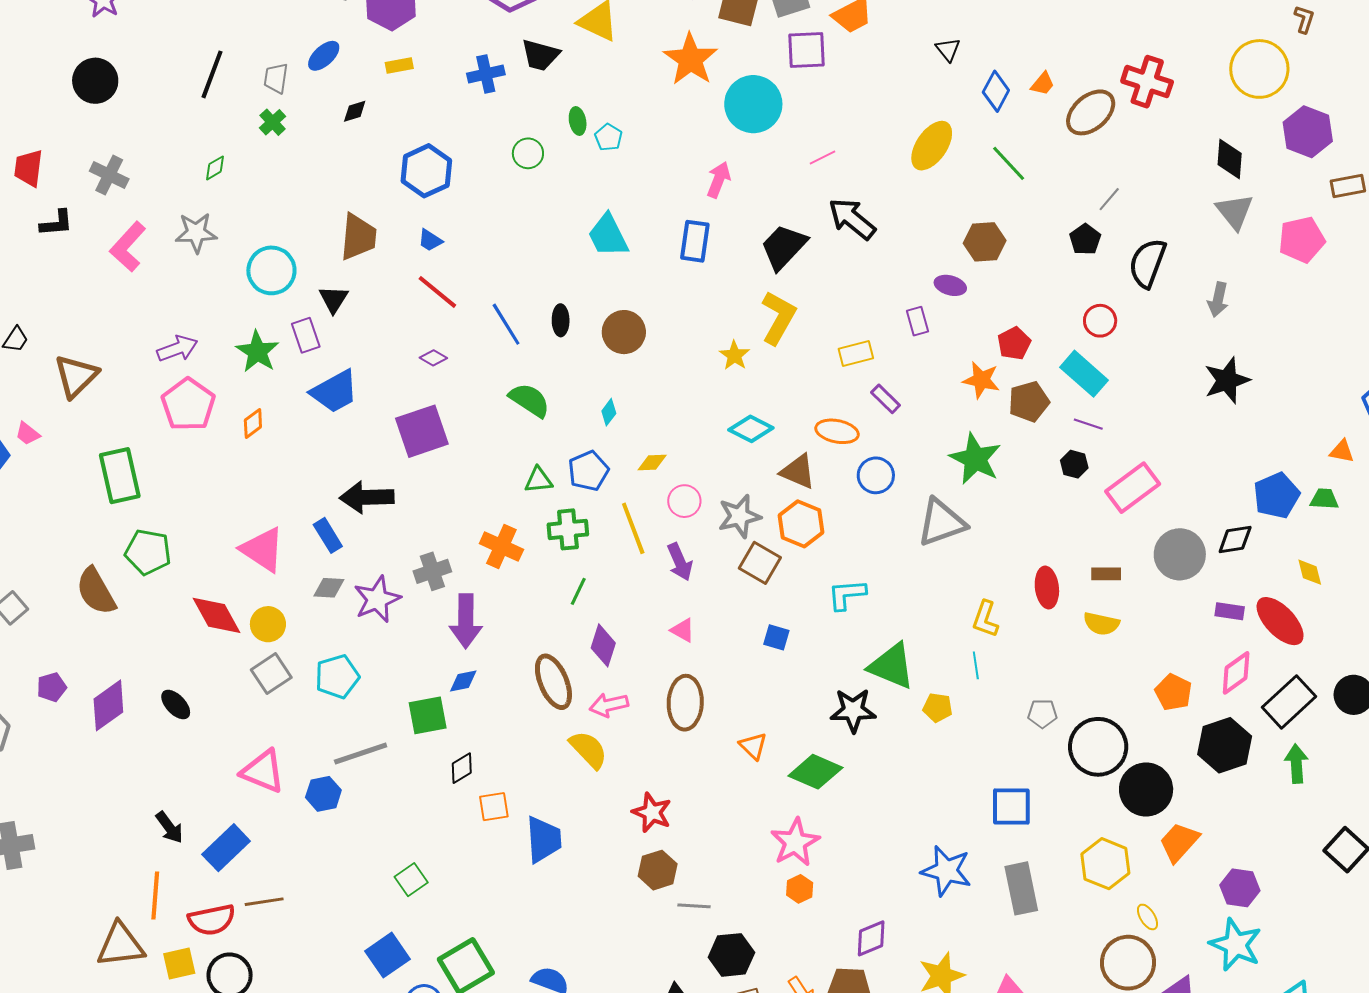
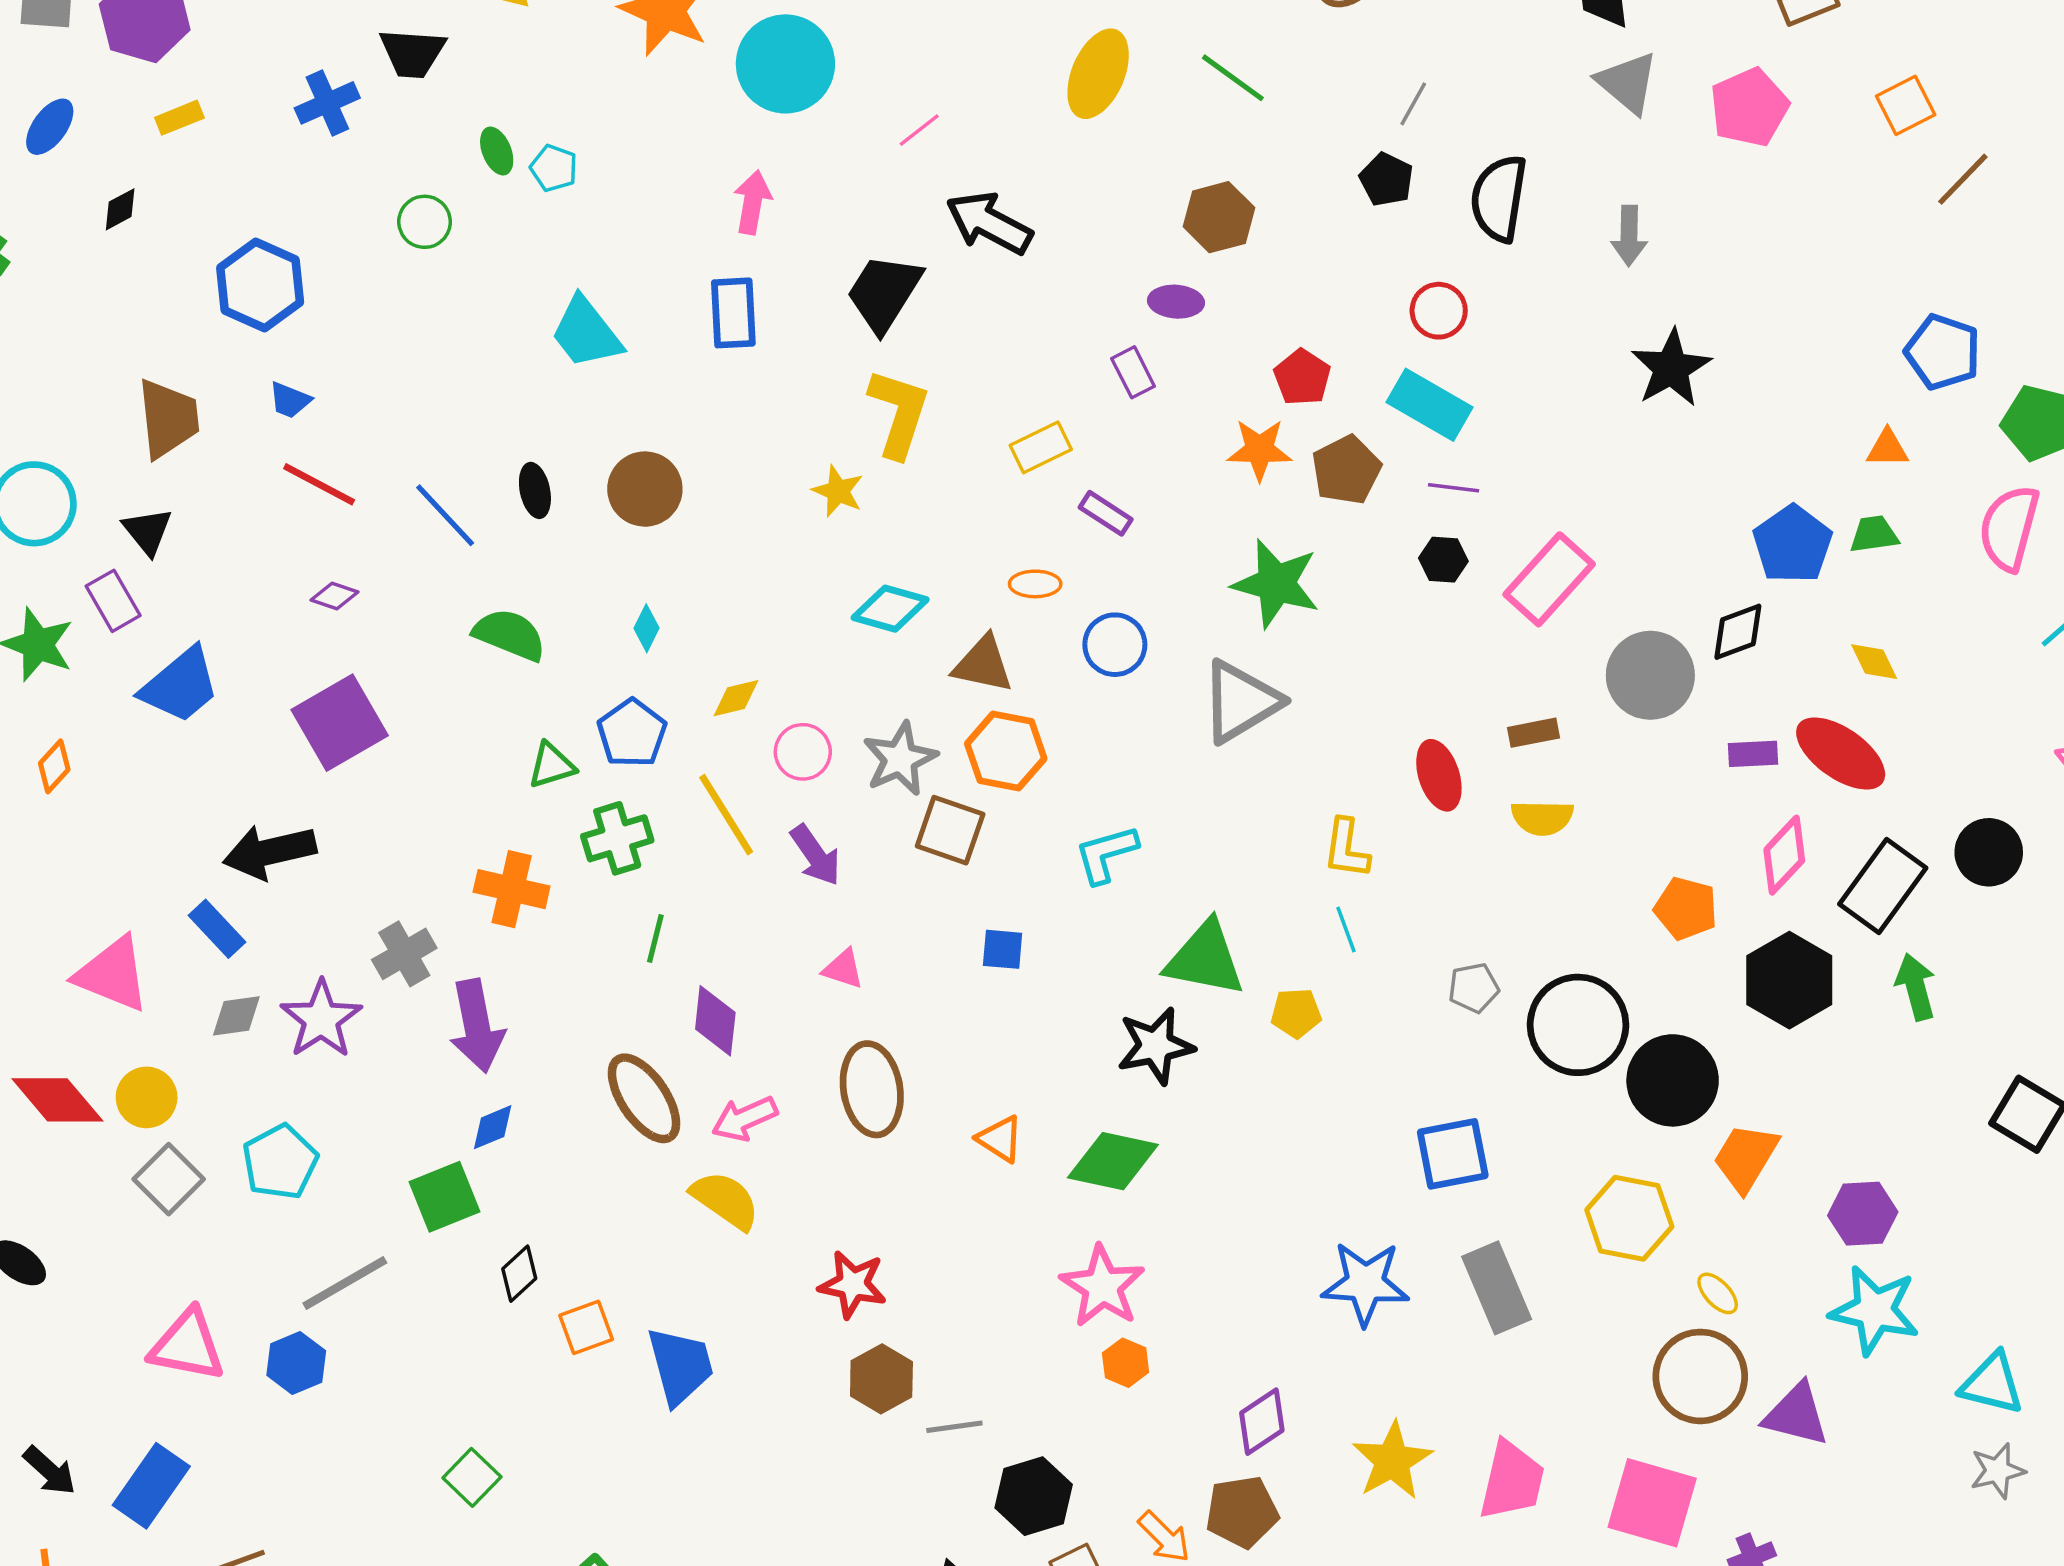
orange ellipse: (837, 431) -> (1035, 584), size x0.7

